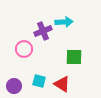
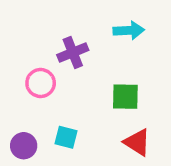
cyan arrow: (64, 22) -> (129, 30), moved
red triangle: (62, 84) -> (137, 142), moved

